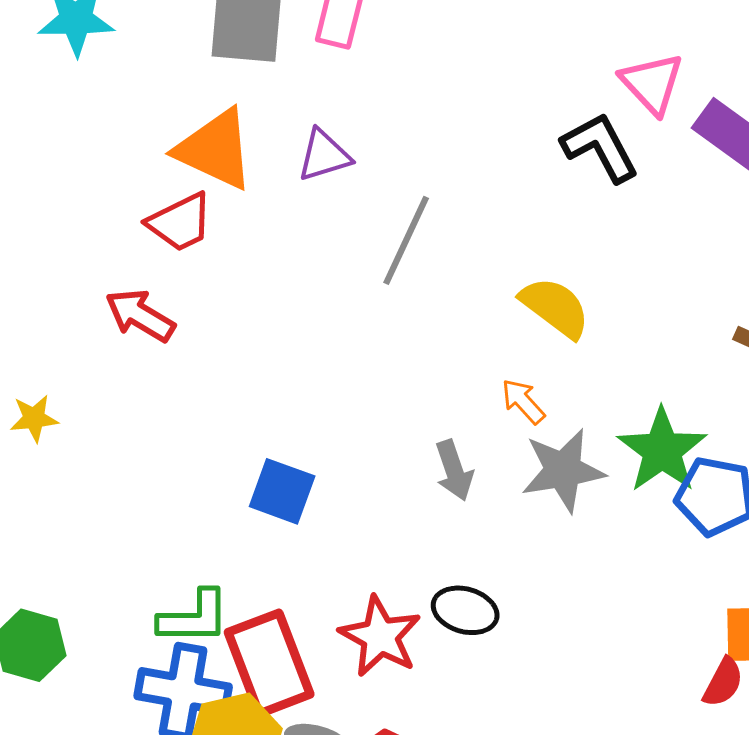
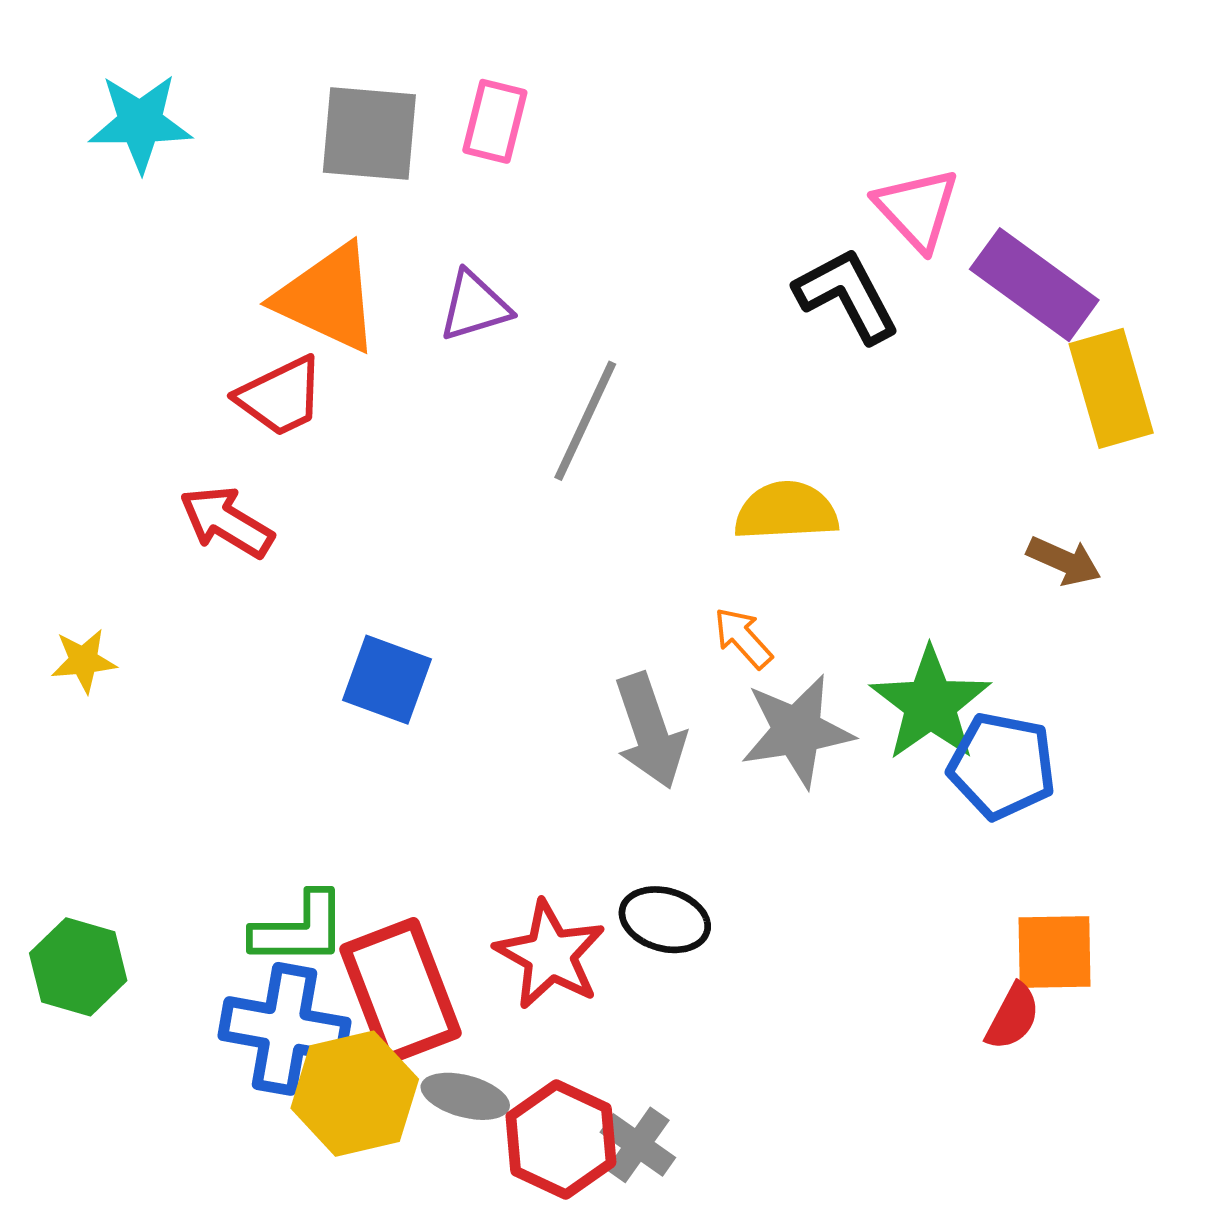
yellow semicircle: (555, 307) -> (786, 511), turned -40
gray arrow: (454, 470) -> (650, 731), size x1.4
blue square: (282, 491) -> (387, 680), moved

